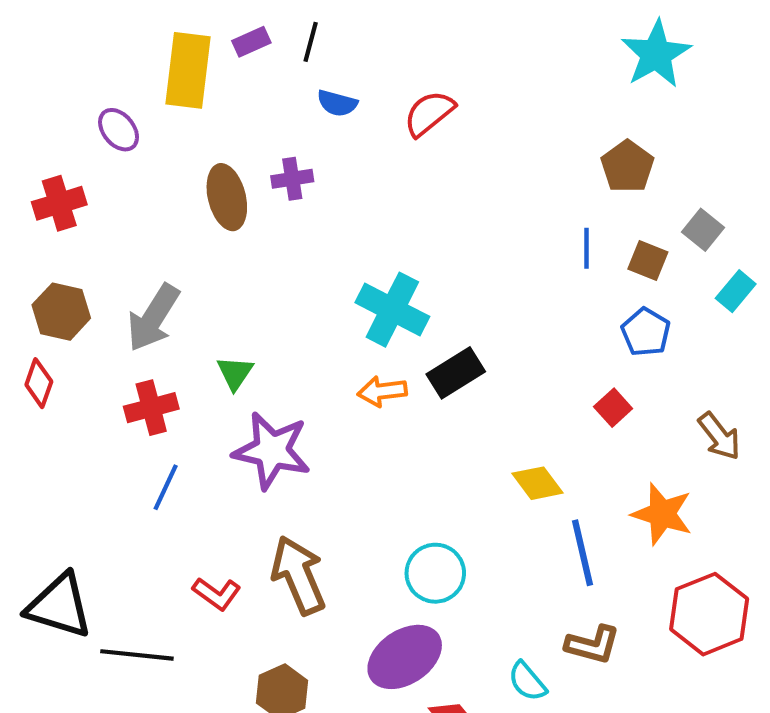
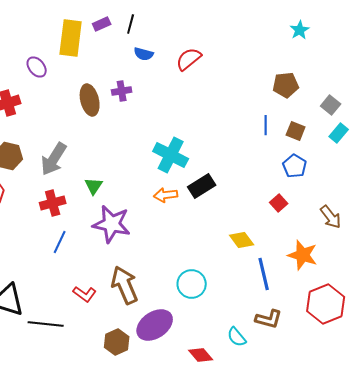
cyan star: (656, 54) -> (300, 30), size x0.6
brown pentagon: (627, 166) -> (286, 85), turned 30
gray square: (703, 230) -> (331, 105), moved
cyan rectangle: (736, 291) -> (339, 133), moved
purple ellipse: (405, 657) -> (155, 325), moved

